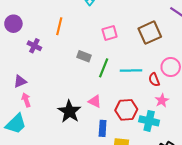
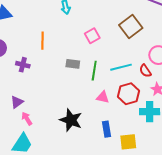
pink triangle: (95, 101) -> (103, 97), moved
red hexagon: (126, 110) -> (129, 94), moved

